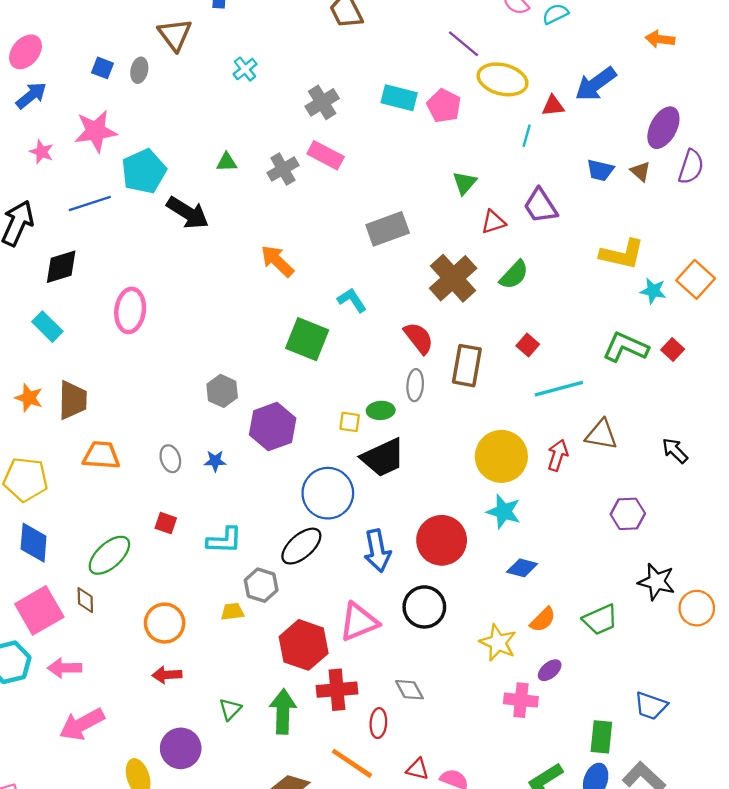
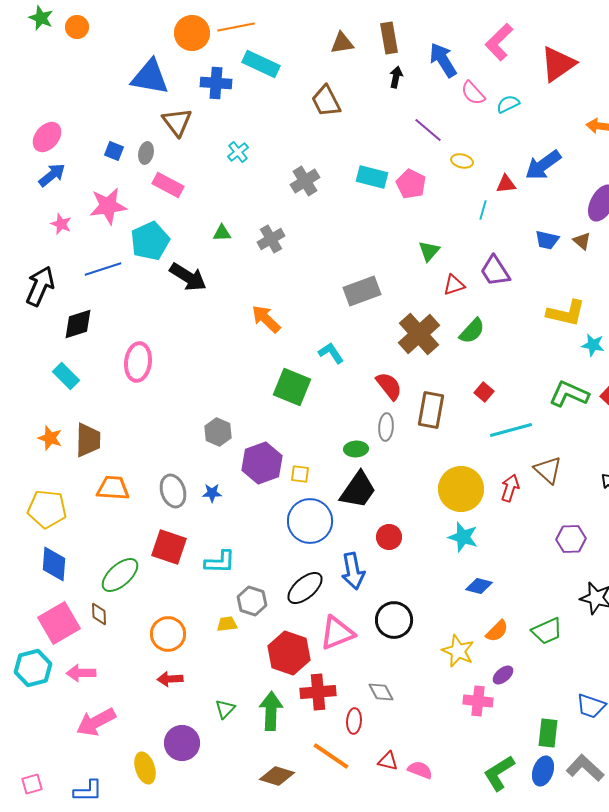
yellow ellipse: (503, 79) -> (462, 161), size x0.5
pink rectangle: (326, 155) -> (168, 185), moved
yellow square: (350, 422) -> (300, 474), moved
brown triangle: (601, 435) -> (548, 470), turned 32
black trapezoid: (383, 458) -> (358, 490), turned -30
gray ellipse: (170, 459) -> (173, 491), size x1.4
red square: (166, 523) -> (169, 547), size x1.8
red circle: (442, 540) -> (389, 537), moved, size x0.6
black ellipse: (301, 546) -> (305, 588), moved

